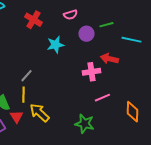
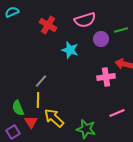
pink semicircle: (70, 15) -> (85, 20), size x1.5
cyan star: (55, 45) -> (70, 50), turned 30
pink line: (102, 98) -> (117, 113), moved
green star: (84, 124) -> (86, 129), moved

